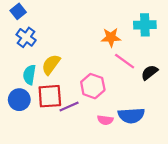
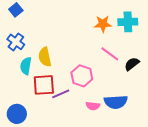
blue cross: (26, 37) -> (16, 42), moved
orange star: (111, 37) -> (103, 24), moved
yellow semicircle: (51, 65) -> (45, 57), turned -48
blue circle: (19, 100) -> (17, 114), moved

